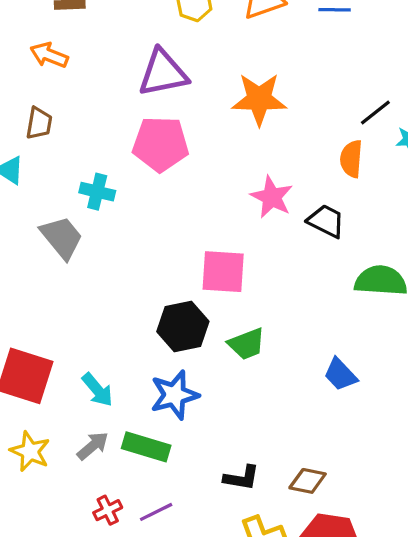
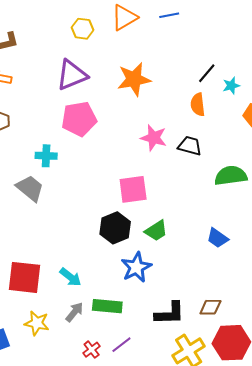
blue star: (174, 395) -> (136, 267), moved
black L-shape: (242, 478) -> (170, 313), size x1.4

